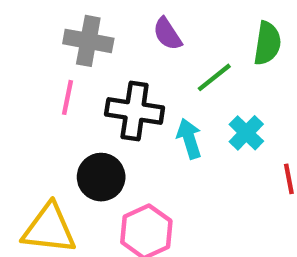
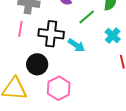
cyan cross: (246, 133) -> (113, 36), moved
cyan arrow: (189, 139) -> (76, 45), turned 144

